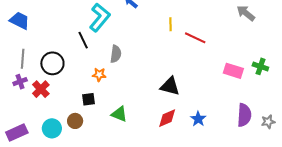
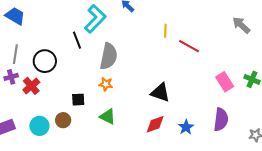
gray semicircle: (116, 54) -> (109, 56), size x1.5
pink rectangle: (233, 71) -> (225, 82), turned 36
orange star: (99, 75) -> (106, 84), moved
purple semicircle: (244, 115) -> (221, 120), moved

